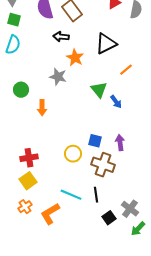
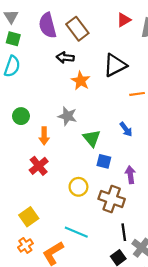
orange line: (126, 70) -> (137, 94), turned 32
gray star: (58, 77) -> (67, 116), moved
green triangle: (99, 90) -> (92, 138), moved
blue square: (95, 141) -> (104, 161), moved
red cross: (29, 158) -> (39, 166), moved, turned -30
black line: (96, 195) -> (124, 232), moved

